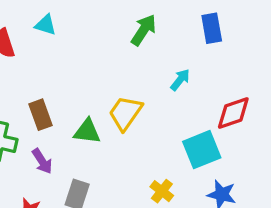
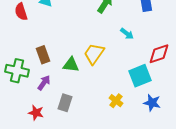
cyan arrow: (180, 80) -> (127, 34), turned 88
purple arrow: (42, 161) -> (44, 83), turned -112

